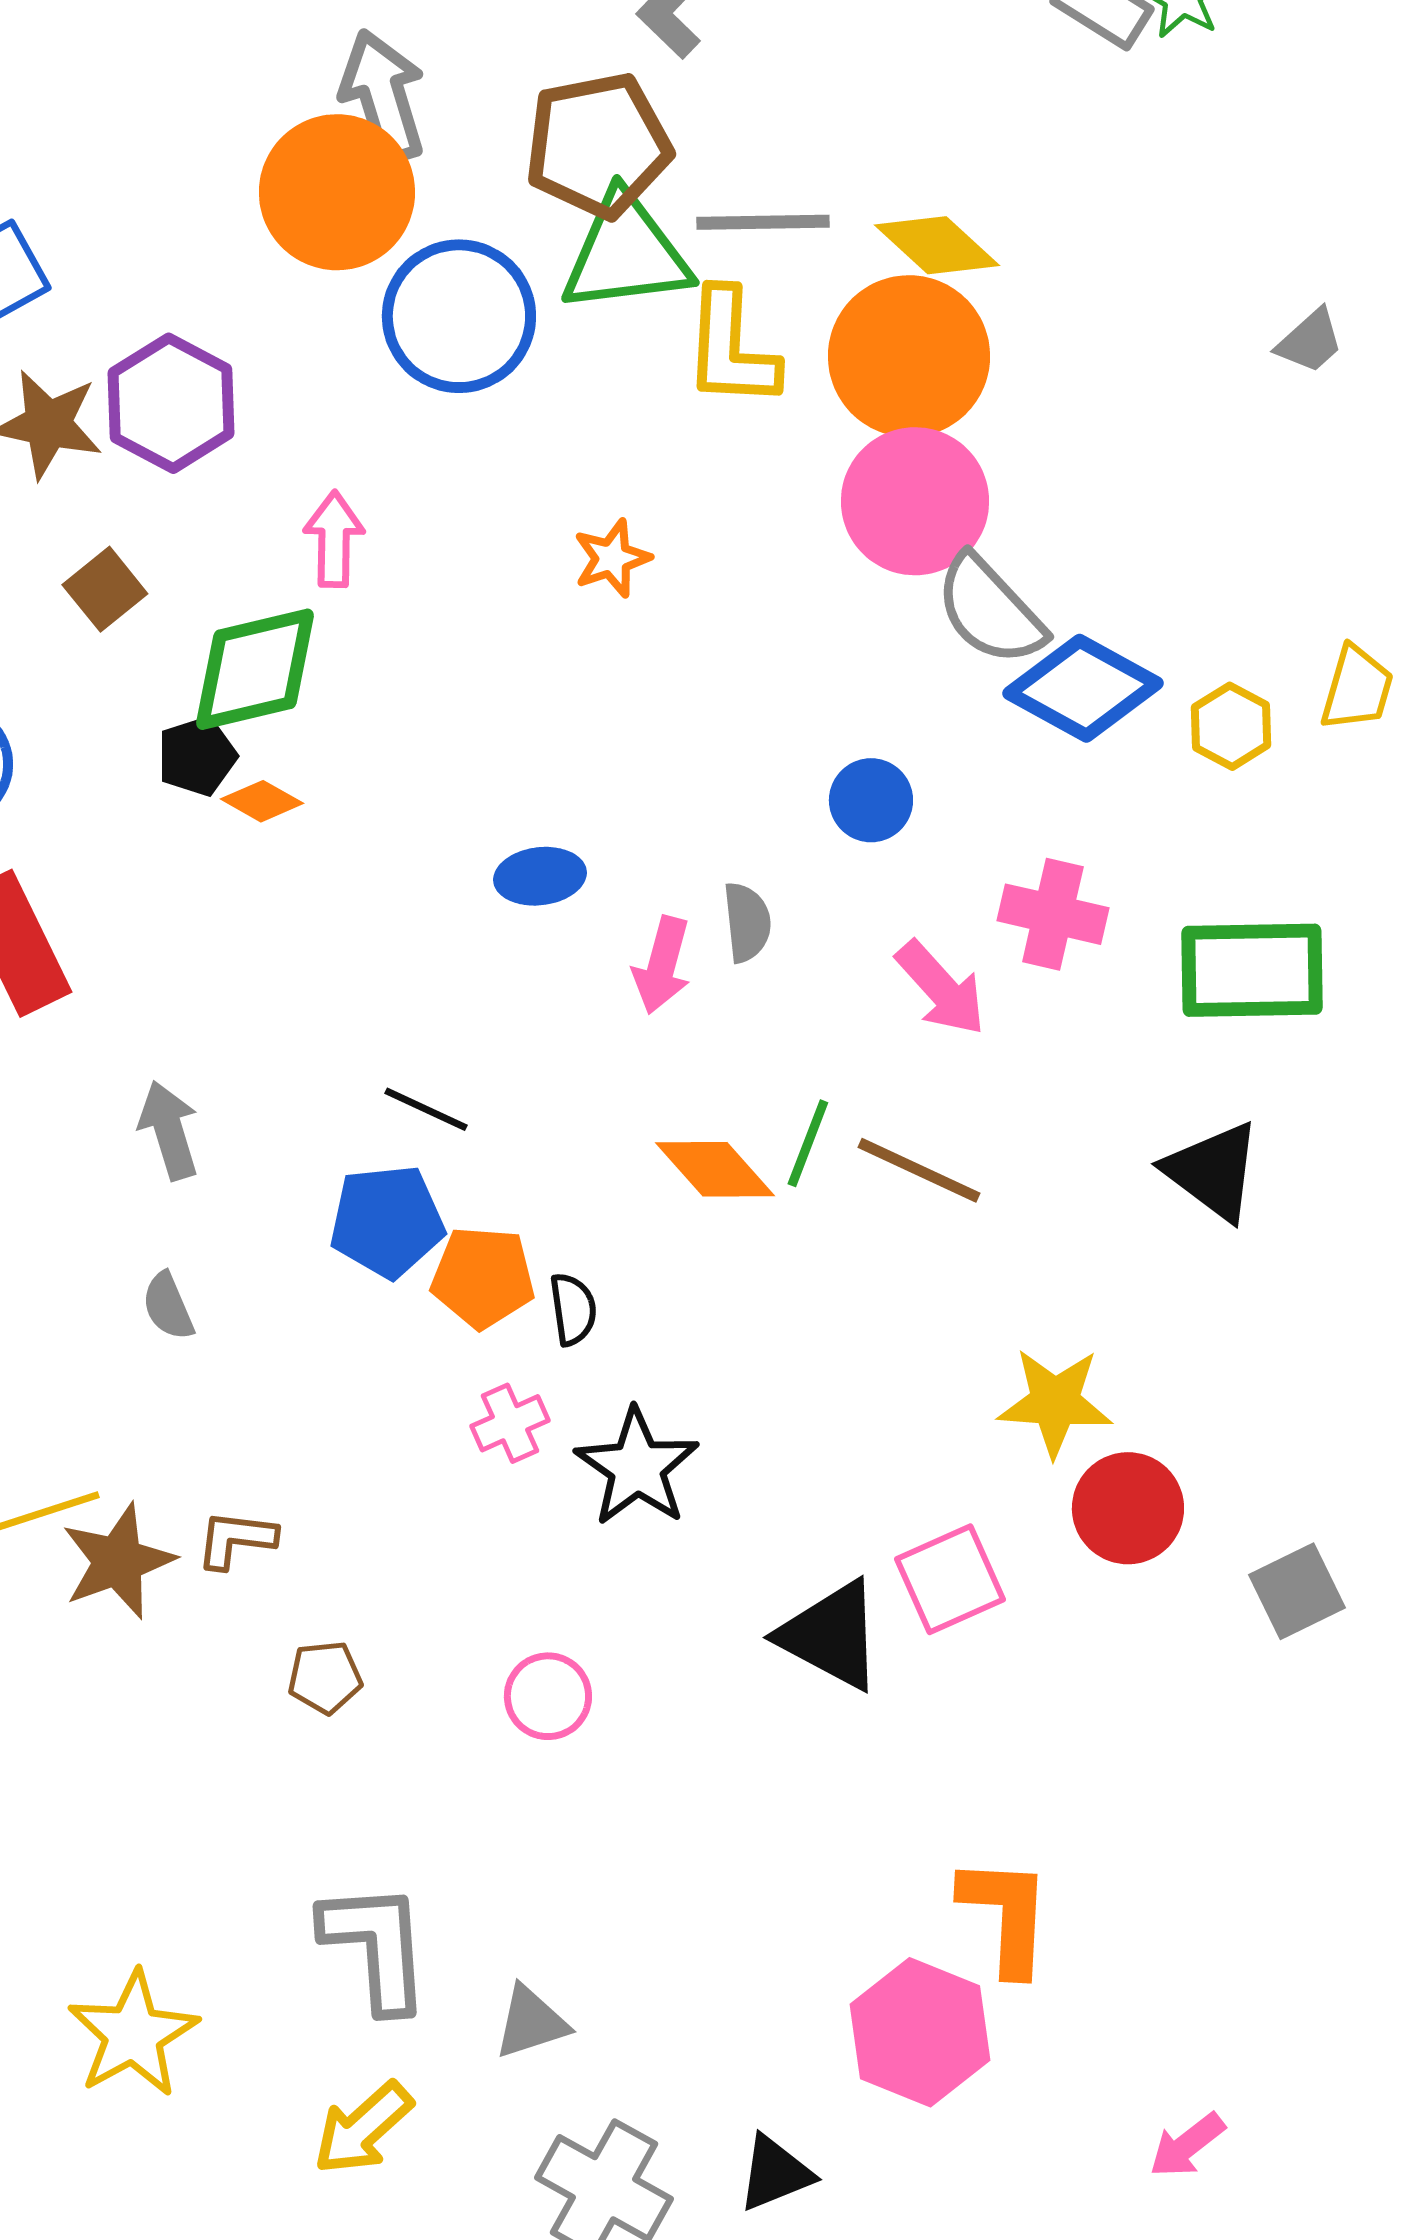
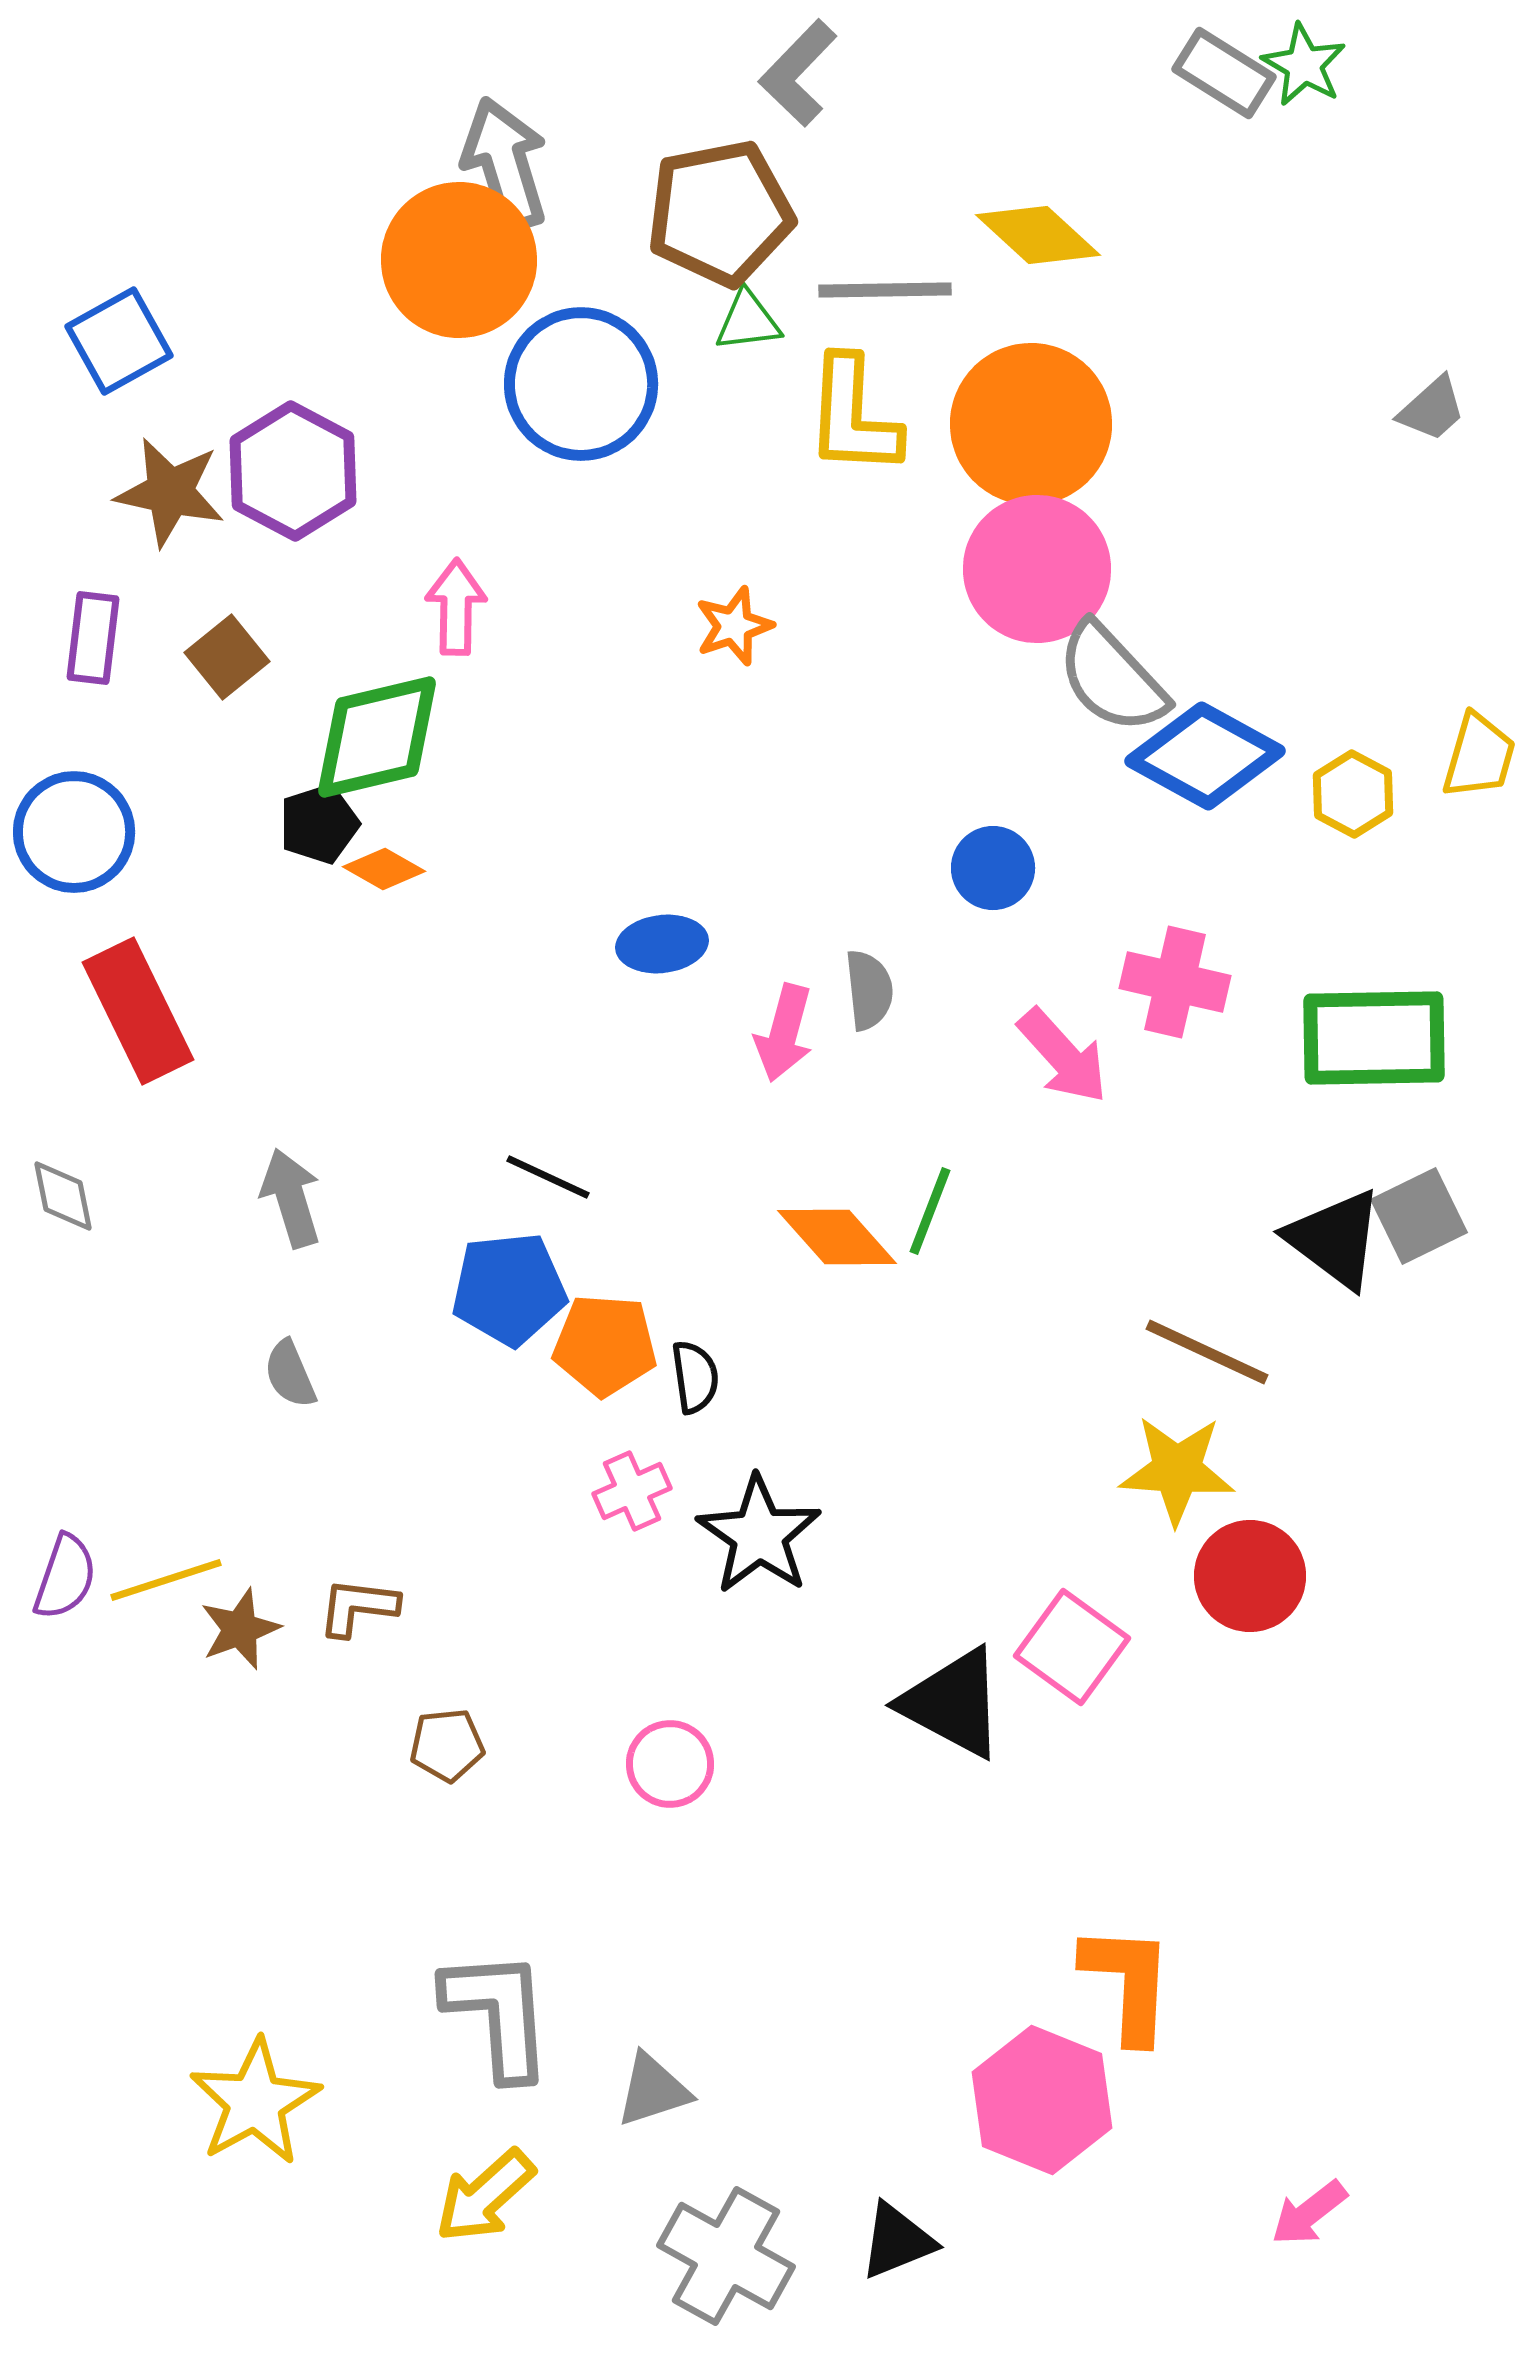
yellow diamond: (937, 245) -> (1038, 235), moved
green triangle: (626, 253) -> (748, 321), size x0.5
brown line: (919, 1170) -> (1207, 1352), moved
brown star: (118, 1561) -> (240, 1629), size x0.7
pink square: (950, 1579) -> (1072, 1647), turned -30
gray square: (1297, 1591) -> (1419, 1216), moved

